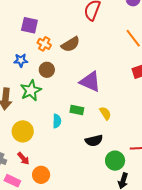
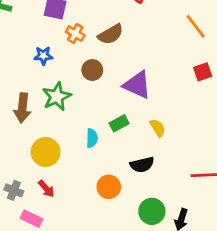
brown circle: (47, 70) -> (92, 70), moved
green rectangle: (77, 110) -> (119, 123), turned -40
green circle: (115, 161) -> (152, 211), moved
orange circle: (41, 175) -> (109, 187), moved

